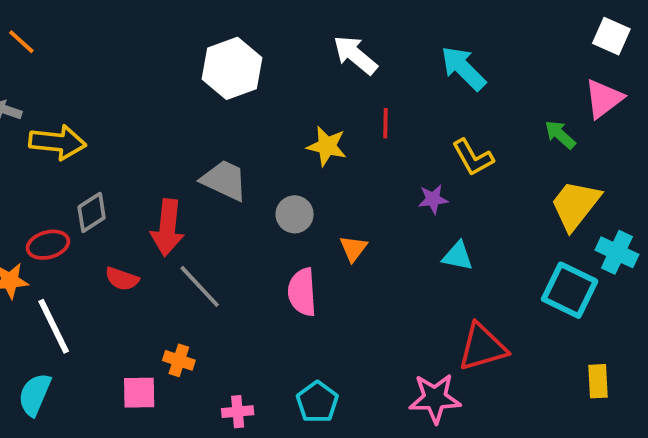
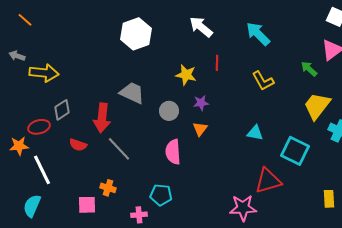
purple star: (433, 199) -> (201, 103), moved
cyan square: (570, 290) -> (295, 151), moved
cyan pentagon: (317, 402) -> (161, 195), moved, turned -30

